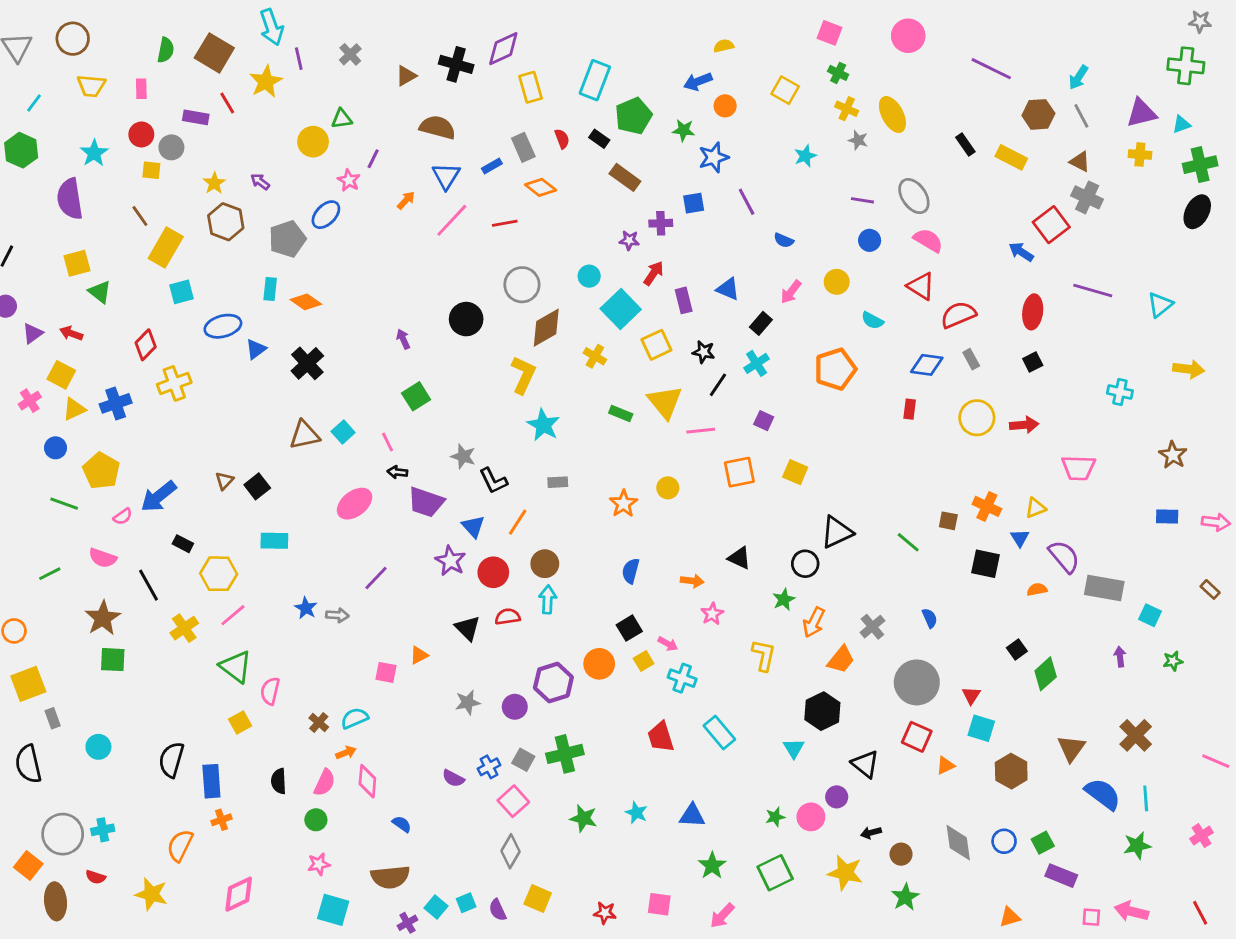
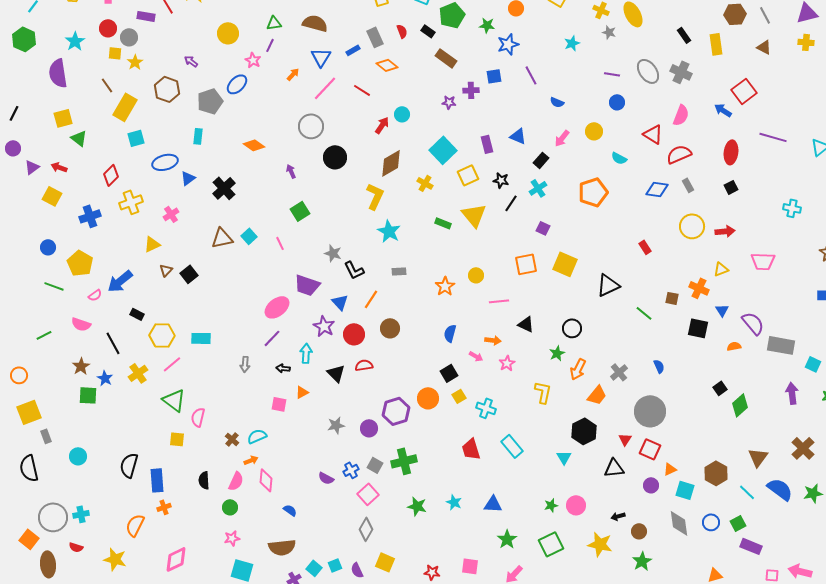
green triangle: (342, 119) -> (274, 23), moved
yellow rectangle: (1011, 157) -> (716, 44), turned 55
yellow star: (214, 183) -> (135, 62), moved
gray cross: (1087, 197) -> (681, 72), moved
red line: (505, 223) -> (362, 90), turned 42
pink semicircle: (928, 240) -> (681, 115), moved, turned 80
red arrow: (654, 273) -> (382, 125), moved
cyan circle: (589, 276) -> (402, 114), moved
gray circle: (522, 285) -> (311, 126), moved
orange diamond: (306, 302) -> (254, 145), moved
pink cross: (30, 401) -> (171, 214), moved
yellow triangle: (74, 409) -> (152, 244), moved
red rectangle: (910, 409) -> (645, 247), moved, turned -40
pink line: (701, 431) -> (499, 301), moved
black arrow: (397, 472) -> (283, 368), moved
yellow square: (795, 472) -> (565, 264), size x1.4
pink ellipse: (355, 504) -> (277, 307), moved
yellow triangle: (1036, 508) -> (721, 269), moved
black triangle: (837, 532) -> (608, 285), moved
cyan rectangle: (274, 541) -> (201, 338), moved
cyan arrow: (548, 599) -> (306, 353), moved
blue star: (306, 608) -> (105, 378), moved
gray arrow: (337, 615) -> (245, 364), turned 91
brown star: (103, 618) -> (81, 366), size x0.7
pink arrow: (668, 644) -> (476, 356), moved
purple arrow: (1120, 657) -> (792, 393), size x1.5
red triangle: (971, 695) -> (625, 439), moved
yellow square: (240, 723) -> (177, 439), turned 35
cyan square: (981, 728) -> (685, 490), moved
black triangle: (865, 764) -> (614, 468), turned -45
purple circle: (837, 797) -> (651, 485), moved
cyan line: (1146, 798) -> (747, 492), moved, turned -42
green star: (1137, 846) -> (813, 493), moved

